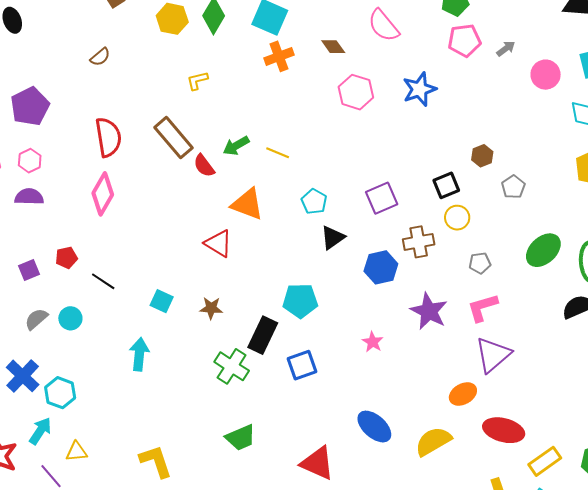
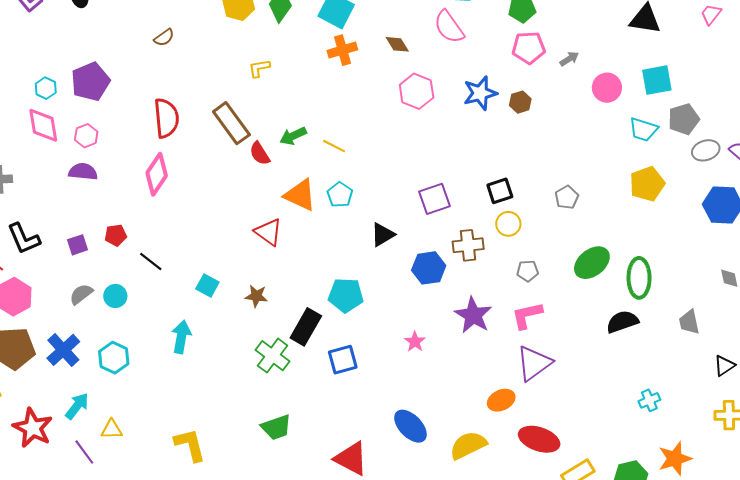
brown hexagon: (482, 156) -> (520, 102), moved
cyan pentagon: (314, 202) -> (340, 195), moved
cyan hexagon: (60, 393) -> (114, 358), moved

